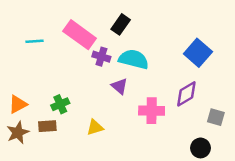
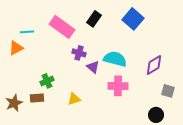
blue square: (198, 53) -> (133, 19), moved
purple cross: (101, 57) -> (79, 53), moved
cyan semicircle: (134, 59) -> (115, 59), moved
purple diamond: (186, 94) -> (154, 65), moved
orange triangle: (18, 104) -> (16, 48), moved

